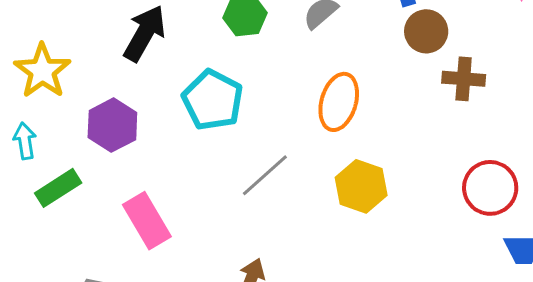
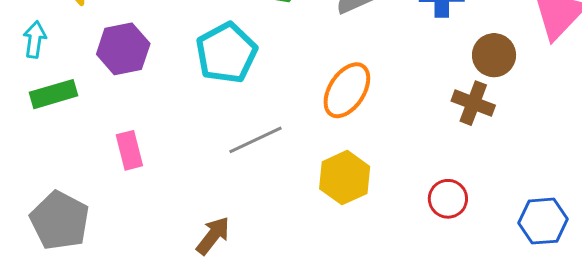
brown circle: (426, 31) -> (494, 55), moved
red circle: (490, 188) -> (448, 199), moved, size x0.7
pink rectangle: (147, 221) -> (129, 150), size x0.7

